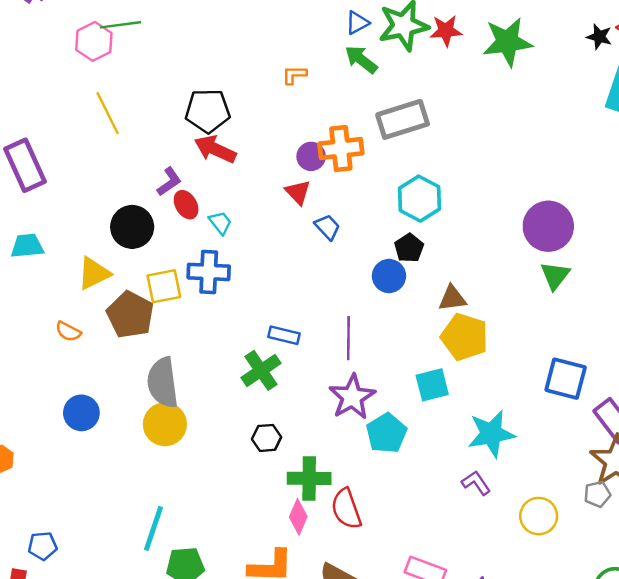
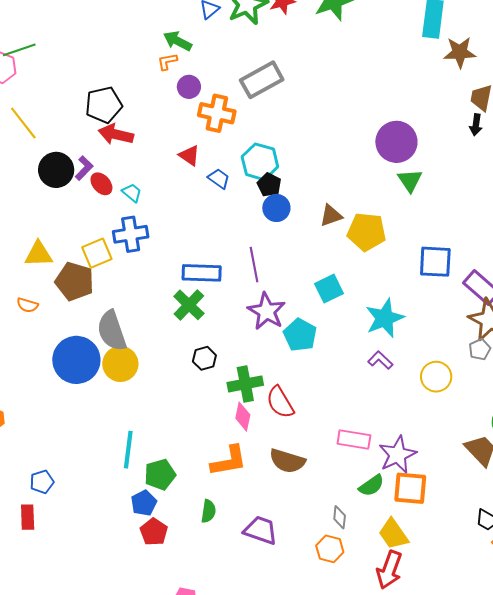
green arrow: (361, 59) -> (178, 41), moved
orange cross: (341, 149) -> (217, 113), turned 30
purple circle: (311, 156) -> (189, 87), moved
cyan hexagon: (419, 199) -> (260, 162), moved
black circle: (132, 227) -> (56, 170), moved
black pentagon: (409, 248) -> (269, 185), moved
yellow triangle: (94, 273) -> (39, 254), turned 36
blue rectangle: (284, 335) -> (202, 273), size x1.5
yellow pentagon: (464, 337) -> (367, 232), moved
blue circle: (81, 413) -> (76, 360), moved, size x1.6

